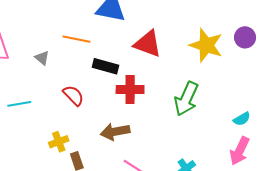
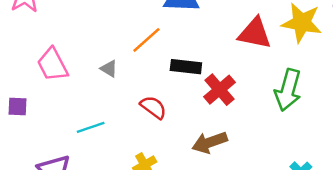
orange line: (77, 39) -> (146, 40), turned -44
red triangle: (148, 44) -> (255, 33), moved
red cross: (130, 90) -> (219, 90), turned -32

